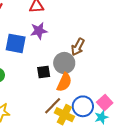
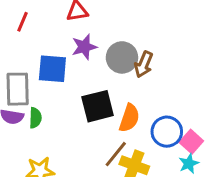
gray circle: (64, 63) -> (122, 57), moved
black square: (44, 72) -> (98, 106), size x1.6
blue circle: (83, 106) -> (167, 132), moved

